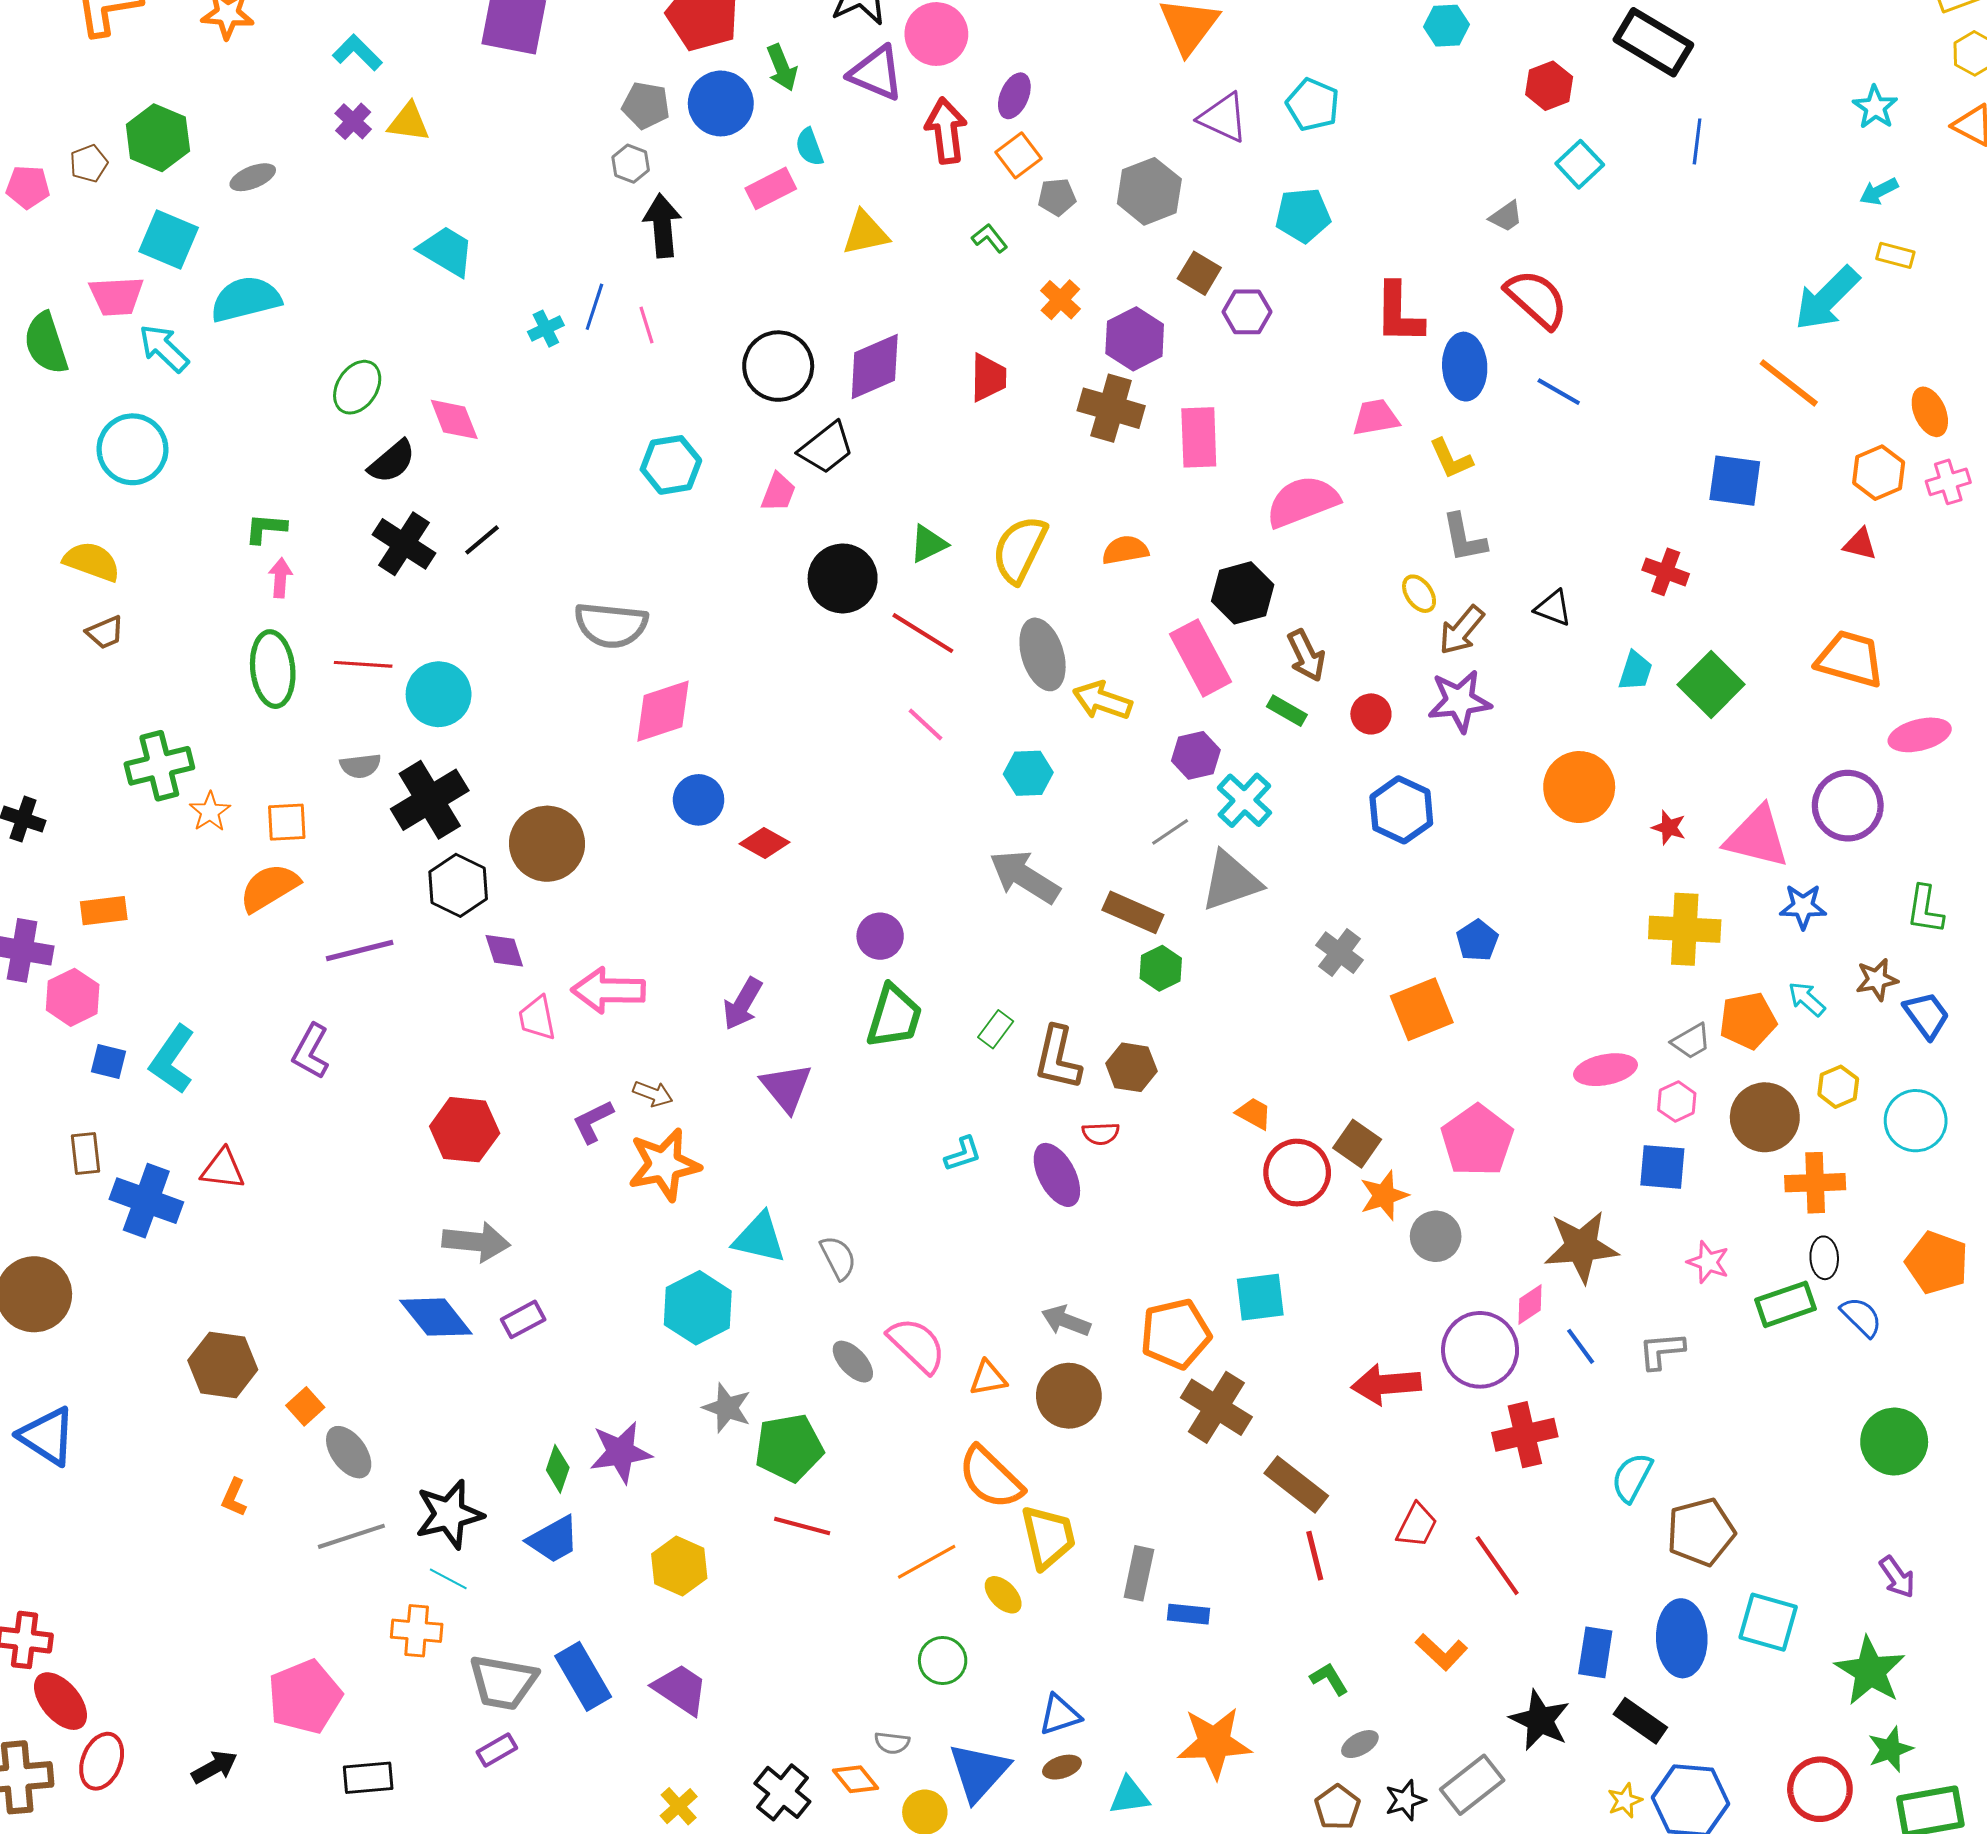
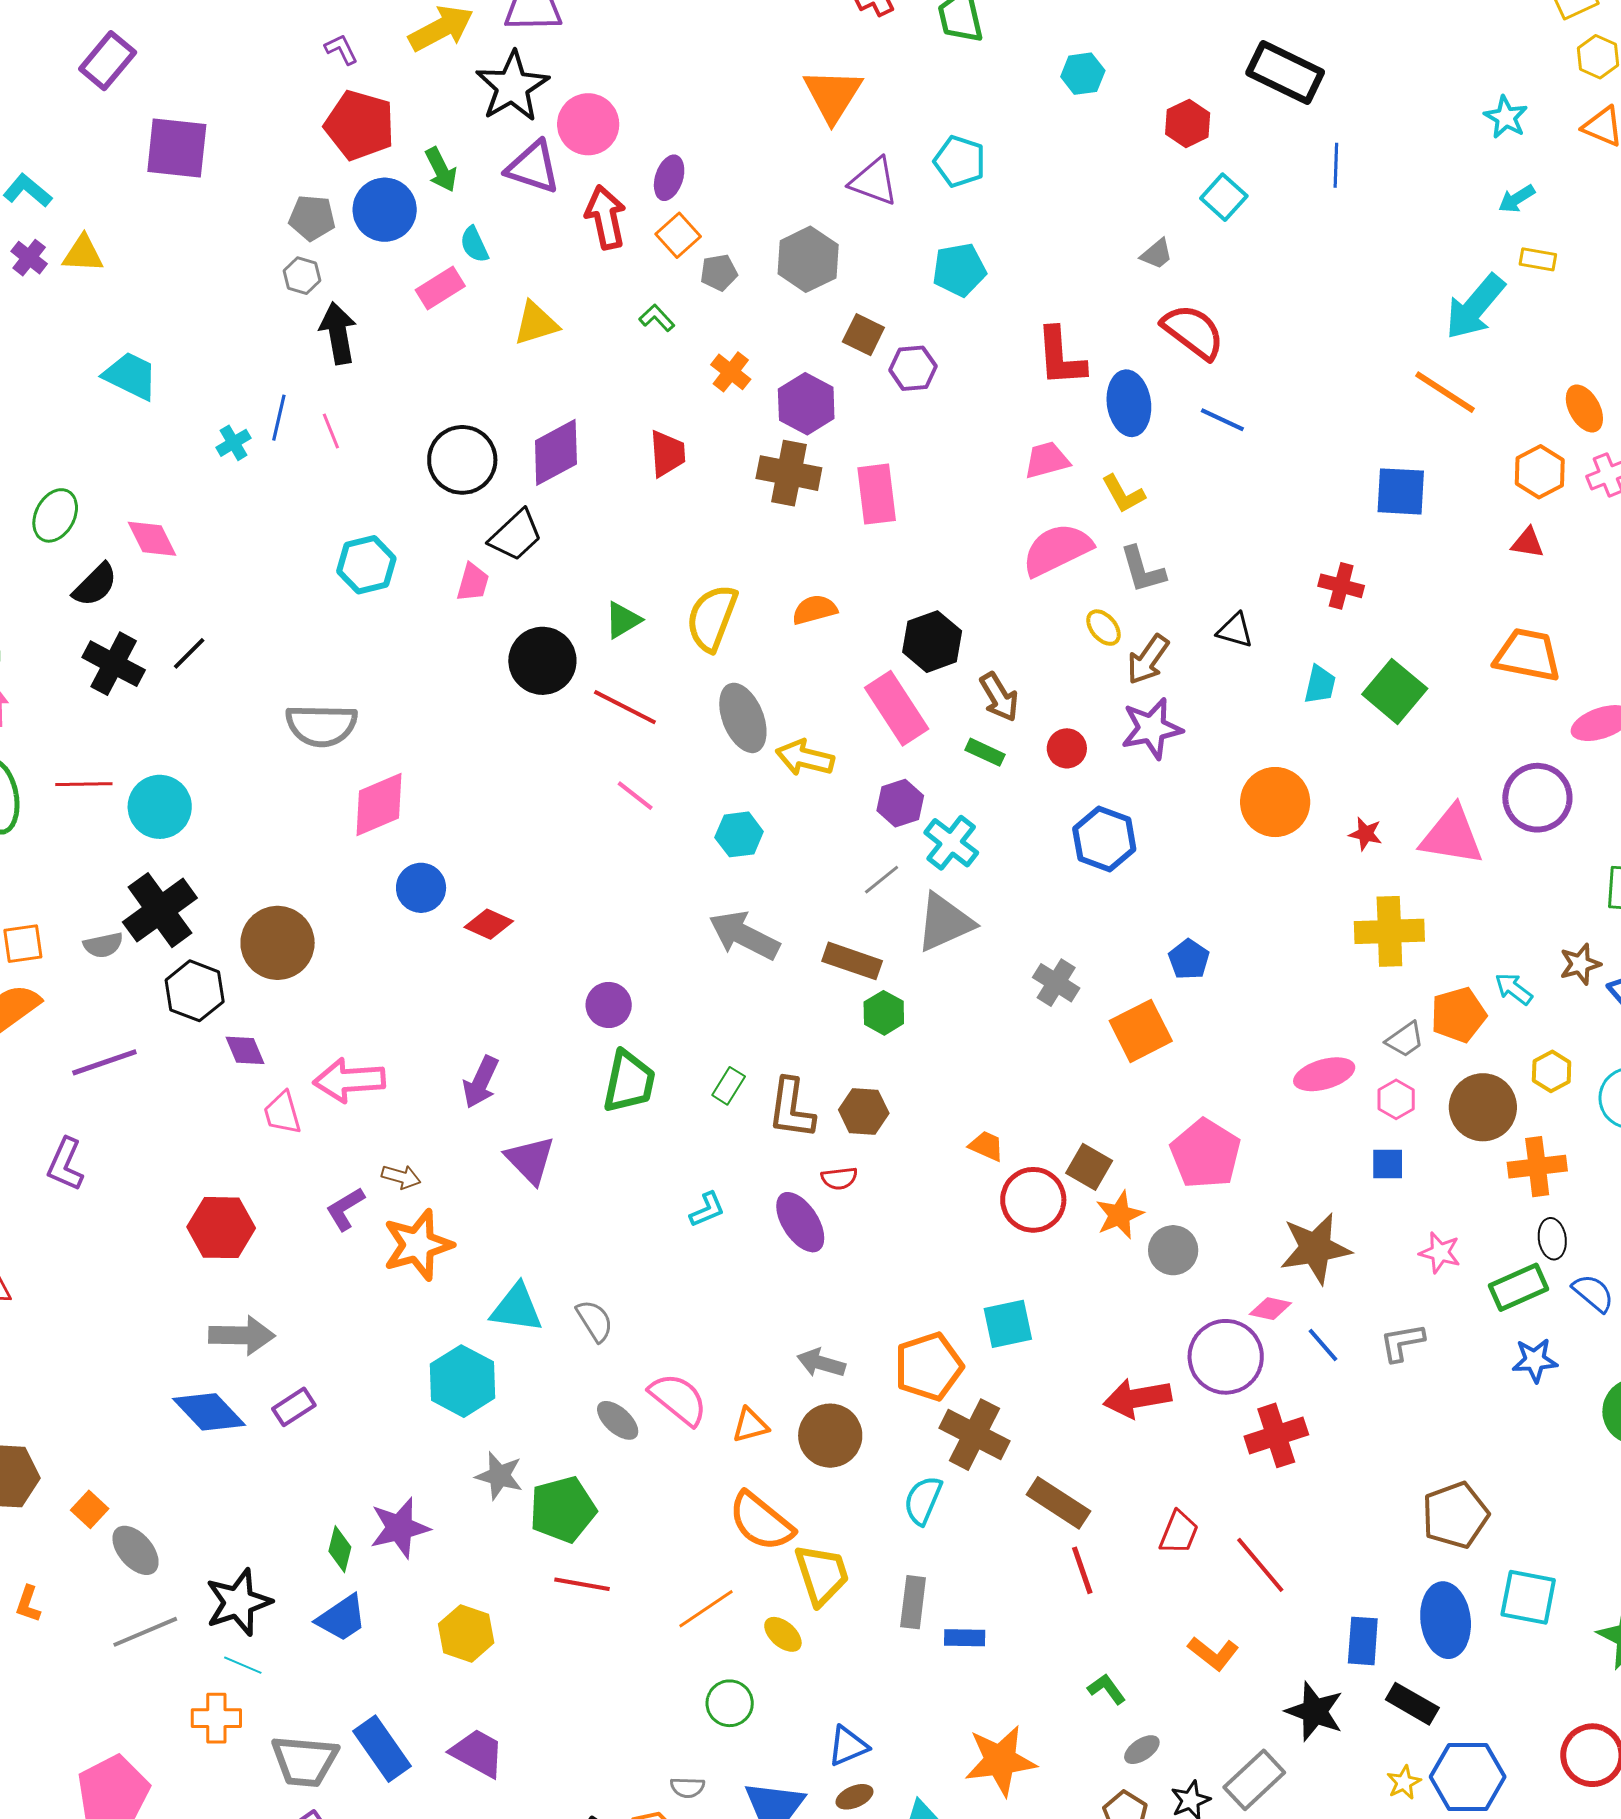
pink semicircle: (1302, 502) -> (1057, 550), moved
gray semicircle: (360, 766) -> (103, 945), moved
blue star: (1803, 907) -> (1535, 1360), moved
blue square: (1662, 1167) -> (1388, 1164), size x0.7
pink diamond: (1530, 1304) -> (1270, 1309), turned 51
cyan semicircle: (1632, 1477) -> (923, 1500), moved

